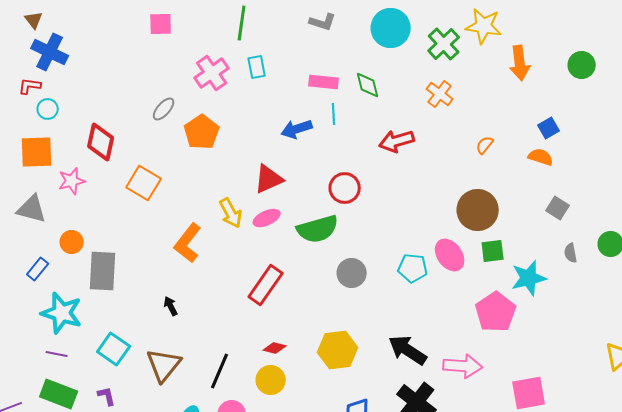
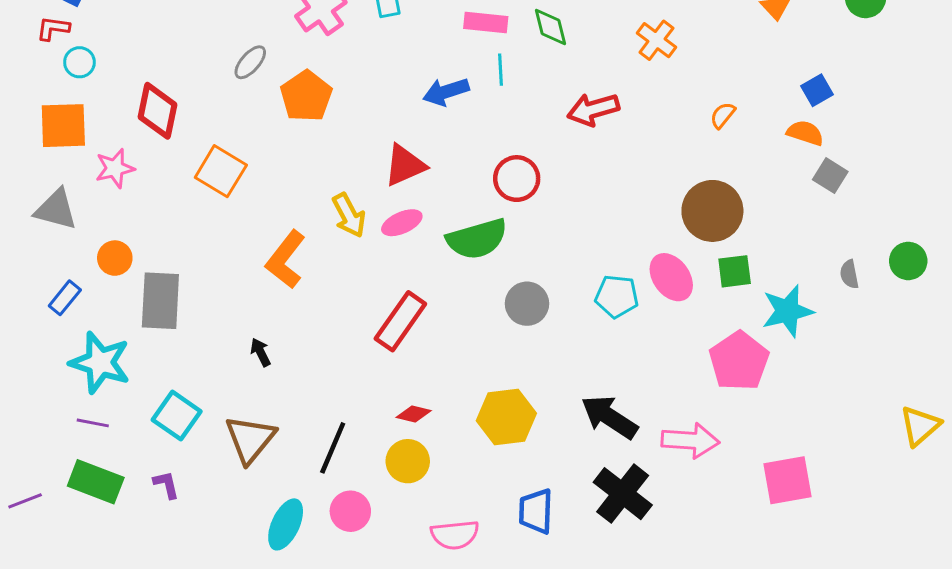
gray square: (558, 208) -> (830, 176), moved

